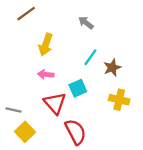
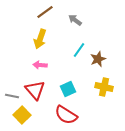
brown line: (26, 14) -> (45, 12), moved
cyan square: (78, 88) -> (68, 89), moved
red triangle: (55, 103) -> (35, 90), moved
red semicircle: (76, 132) -> (66, 115), turned 150

